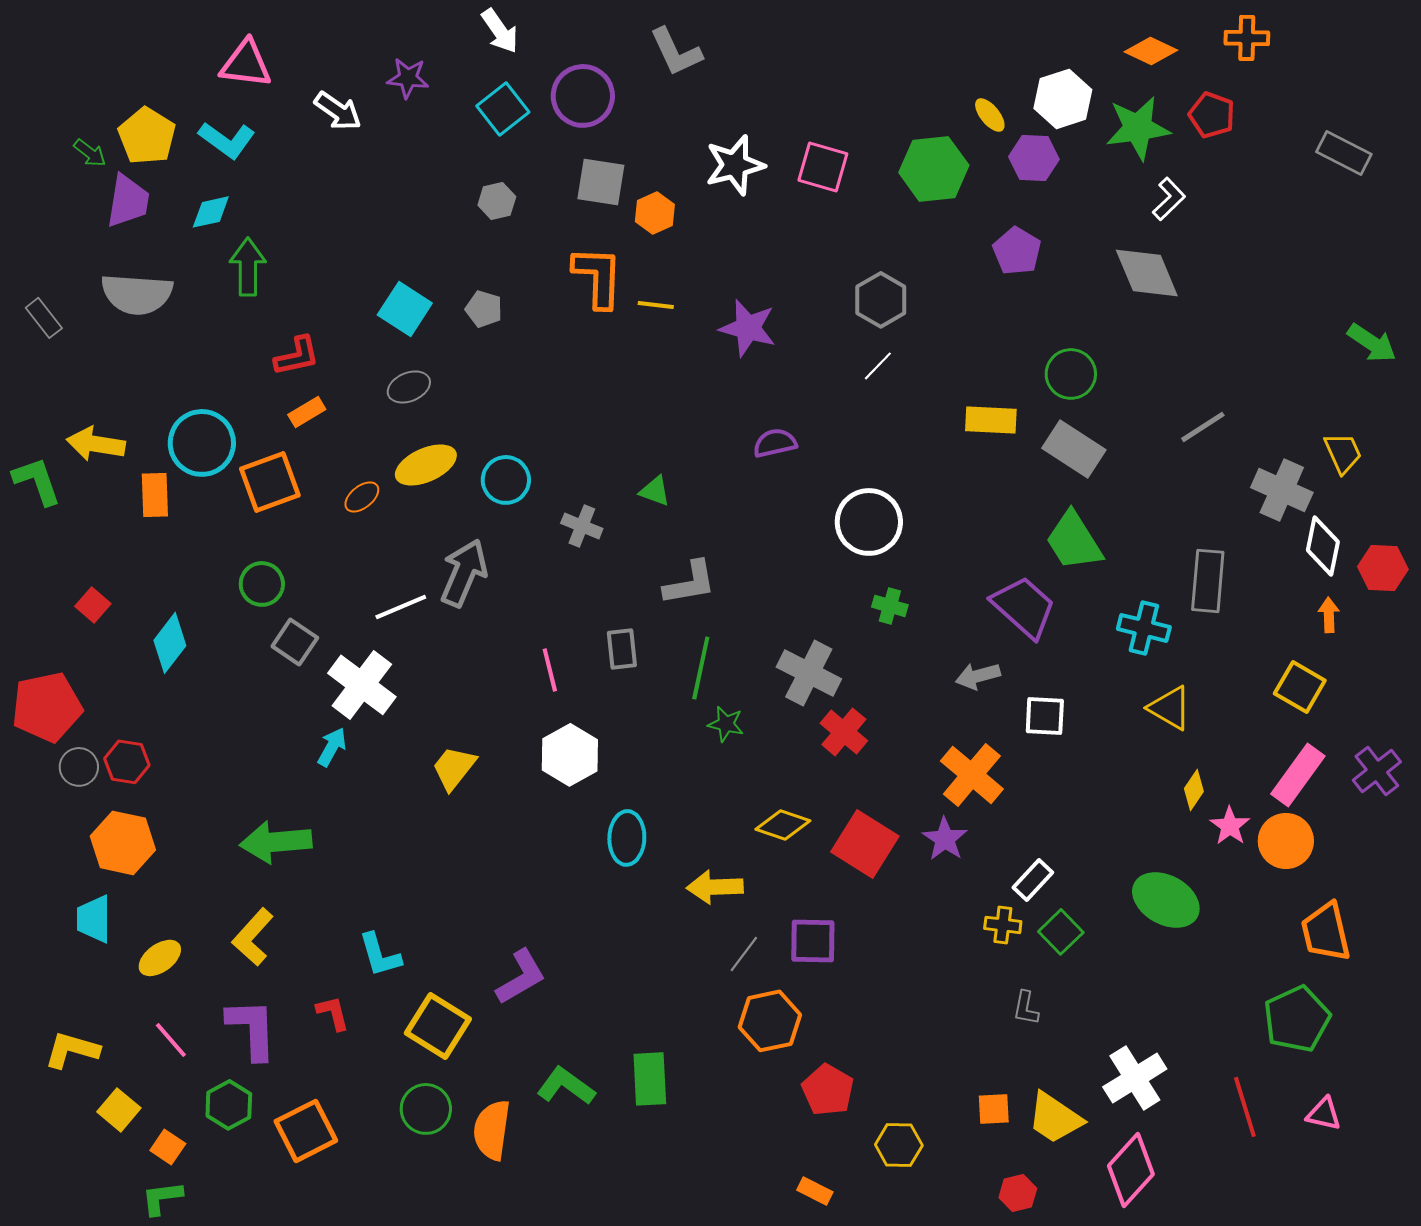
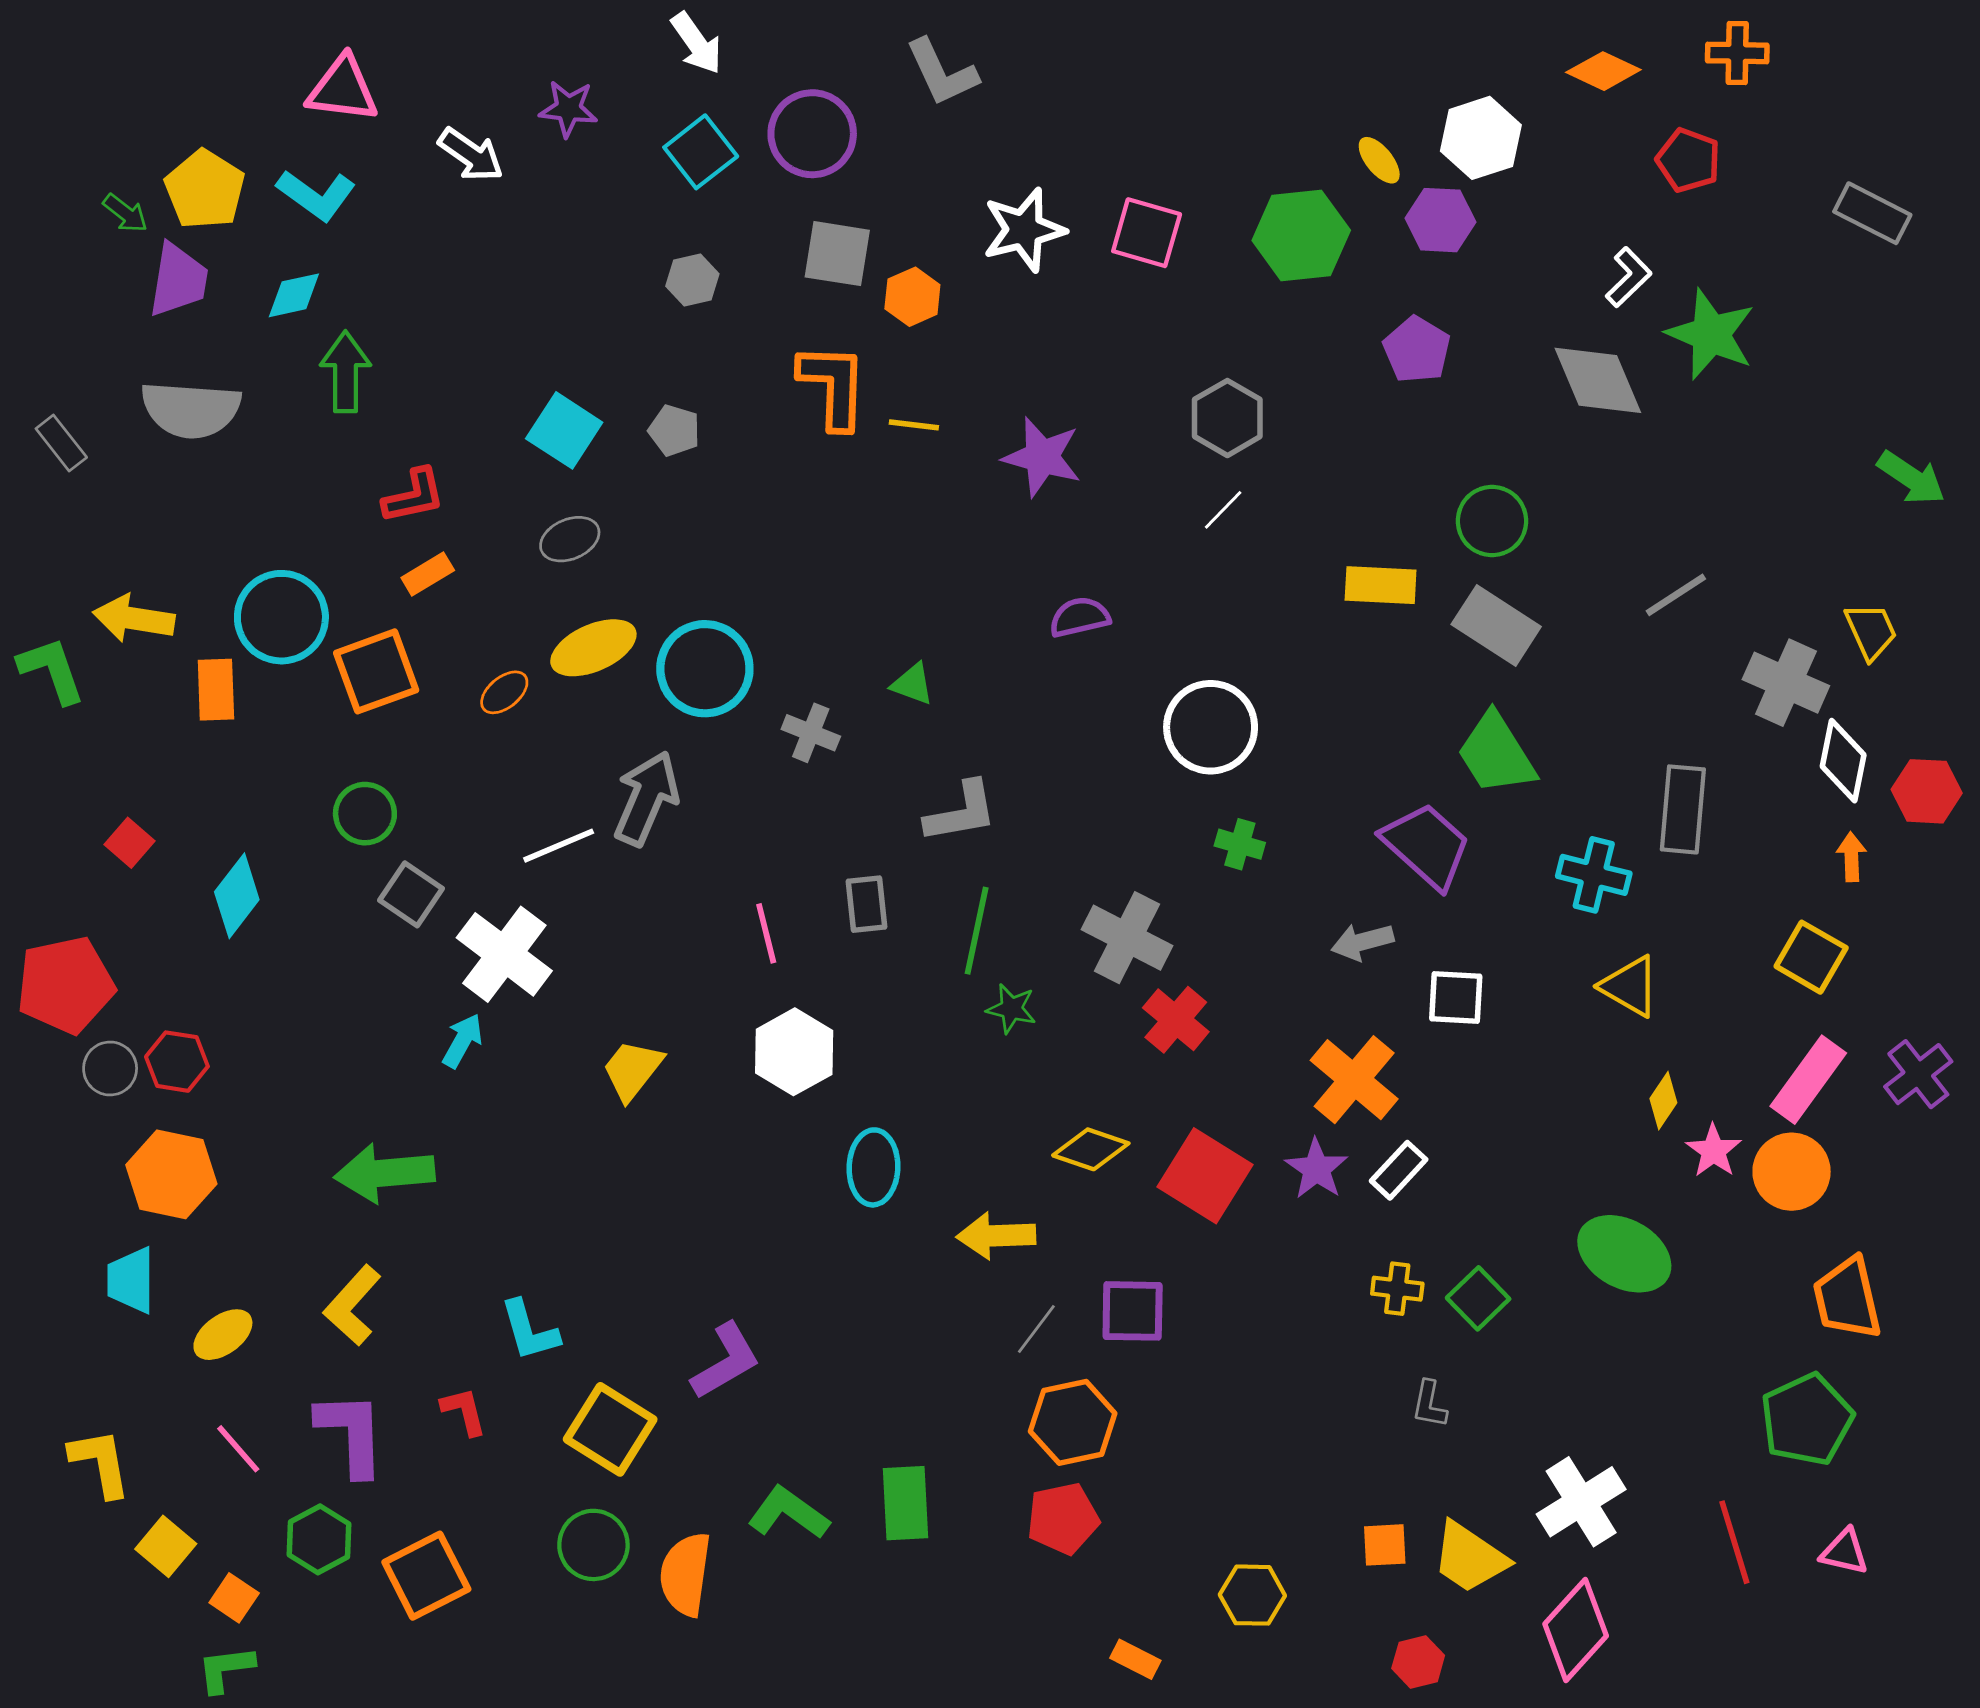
green star: (1138, 128) -> (1711, 334), moved, turned 30
cyan circle: (506, 480) -> (705, 669), size x1.4
white rectangle: (1033, 880) -> (1399, 1170), moved
yellow L-shape: (72, 1050) -> (100, 1463), turned 64
red pentagon: (828, 1090) -> (1063, 1518), moved, turned 30

